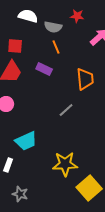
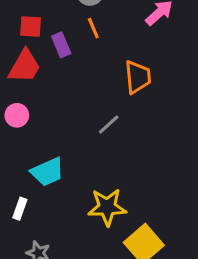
purple rectangle: (44, 69) -> (61, 45), moved, turned 42

